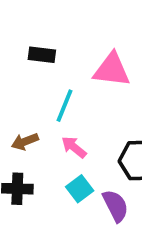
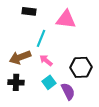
brown arrow: (25, 142) -> (20, 57), size x1.5

